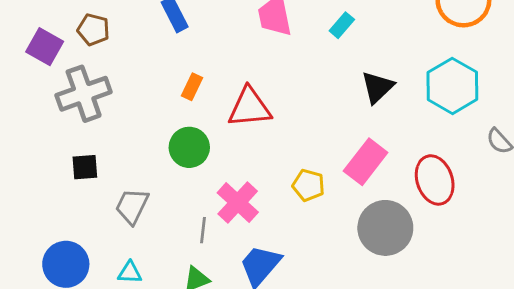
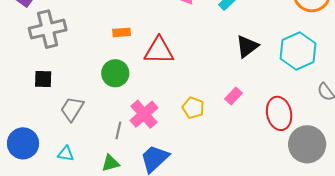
orange rectangle: (192, 87) -> (122, 32), turned 54
pink rectangle: (366, 162) -> (234, 96), size x0.6
gray circle: (385, 228) -> (307, 144), moved

